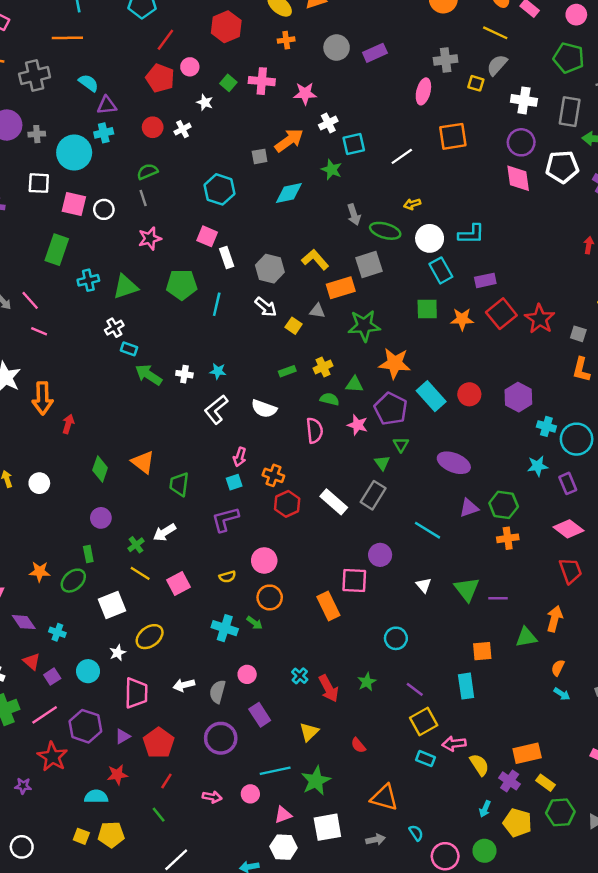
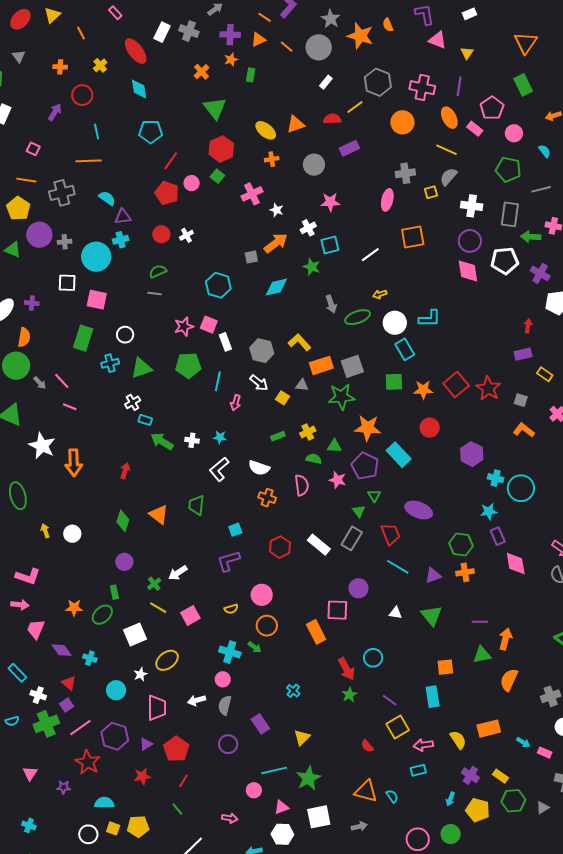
purple rectangle: (375, 53) -> (349, 148), moved
pink cross: (262, 81) -> (252, 194), turned -30
green square: (228, 83) -> (217, 176), moved
yellow square: (476, 83) -> (431, 192), turned -32
pink star: (305, 94) -> (330, 202), moved
white star: (205, 102) -> (277, 210), moved
gray line: (143, 198) -> (155, 294), turned -64
white circle: (104, 209) -> (125, 335), moved
green ellipse: (385, 231) -> (358, 317), turned -35
pink star: (150, 238) -> (184, 326), moved
gray square: (369, 265) -> (352, 366), moved
purple rectangle: (485, 280) -> (523, 354), moved
orange L-shape: (581, 370) -> (524, 430), turned 115
red circle: (469, 394) -> (430, 428), moved
red arrow: (68, 424) -> (125, 471), moved
pink arrow: (240, 457) -> (236, 403), moved
orange cross: (273, 475) -> (267, 498), moved
purple rectangle: (568, 483) -> (498, 536), moved
green trapezoid: (179, 484) -> (196, 505), moved
purple triangle: (469, 508) -> (433, 576), moved
pink diamond: (569, 529) -> (516, 563), turned 45
red trapezoid: (570, 571) -> (391, 534), moved
white triangle: (424, 585) -> (395, 613), turned -40
purple line: (498, 598) -> (480, 622), moved
orange semicircle: (558, 668) -> (509, 680), size x1.6
pink circle: (247, 674) -> (223, 679), moved
purple square: (52, 677) -> (67, 705), moved
red arrow: (329, 688) -> (346, 669), moved
cyan arrow: (562, 694) -> (523, 742), moved
purple circle: (221, 738) -> (228, 744), size x0.7
red semicircle: (358, 745) -> (367, 746), moved
orange rectangle: (527, 753) -> (489, 729), moved
cyan rectangle: (425, 759) -> (418, 770), moved, turned -35
yellow semicircle: (479, 765) -> (458, 740), moved
cyan semicircle: (96, 797) -> (104, 803), moved
pink arrow: (212, 797) -> (230, 818), moved
cyan semicircle: (416, 833) -> (392, 796), moved
white circle: (22, 847) -> (88, 834), moved

